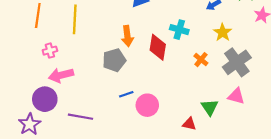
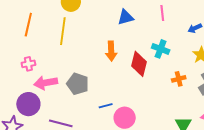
pink cross: (50, 51) -> (28, 64), moved
gray pentagon: (114, 60) -> (78, 84), moved, turned 30
orange cross: (201, 60) -> (179, 79), turned 32

